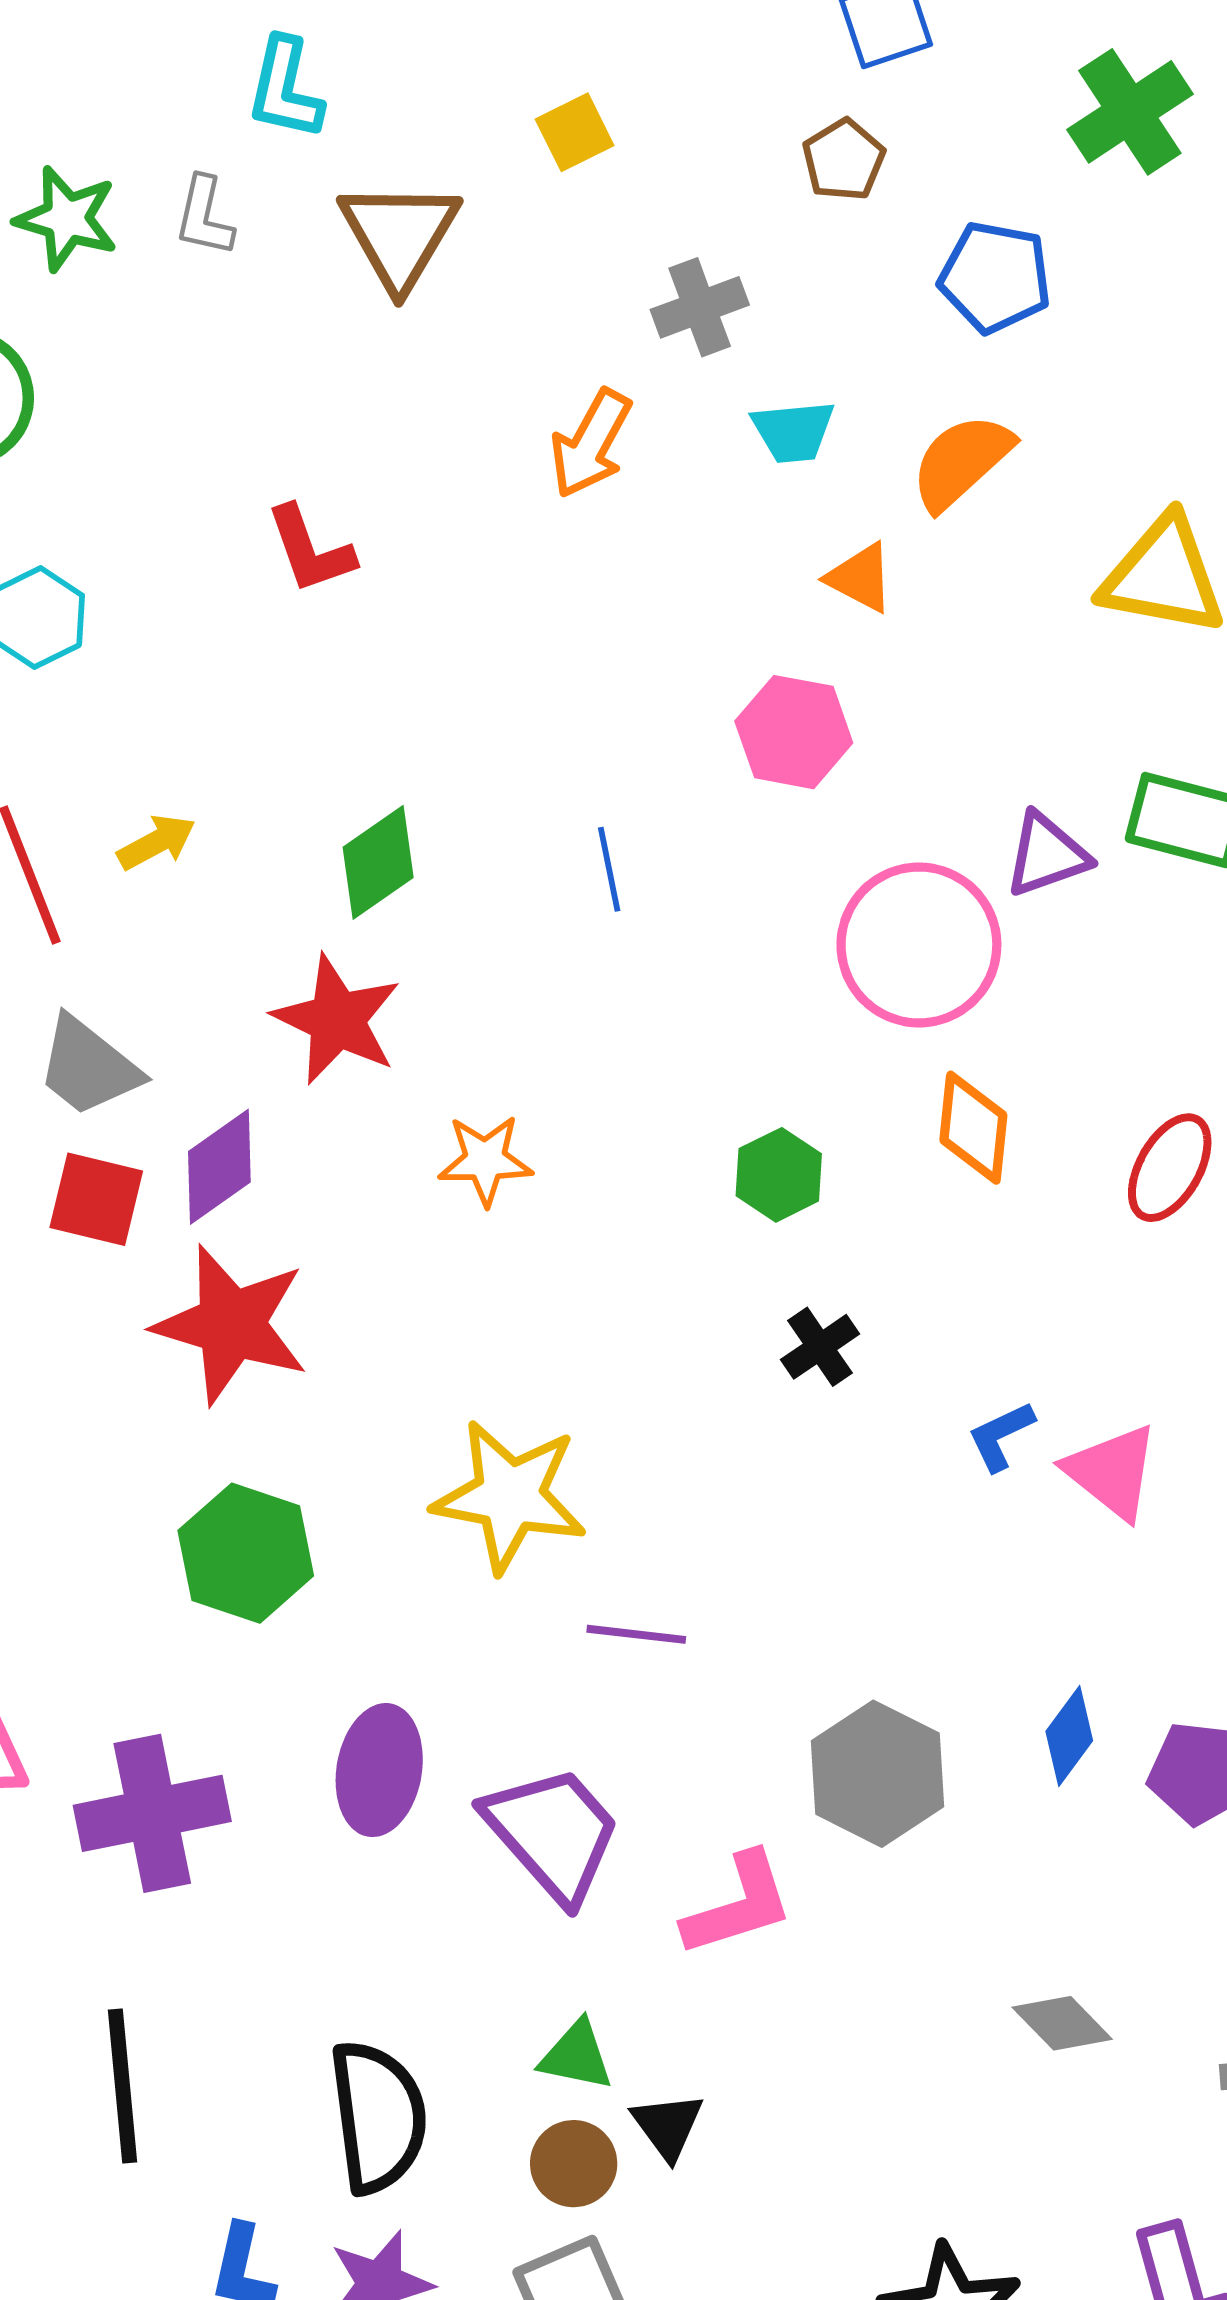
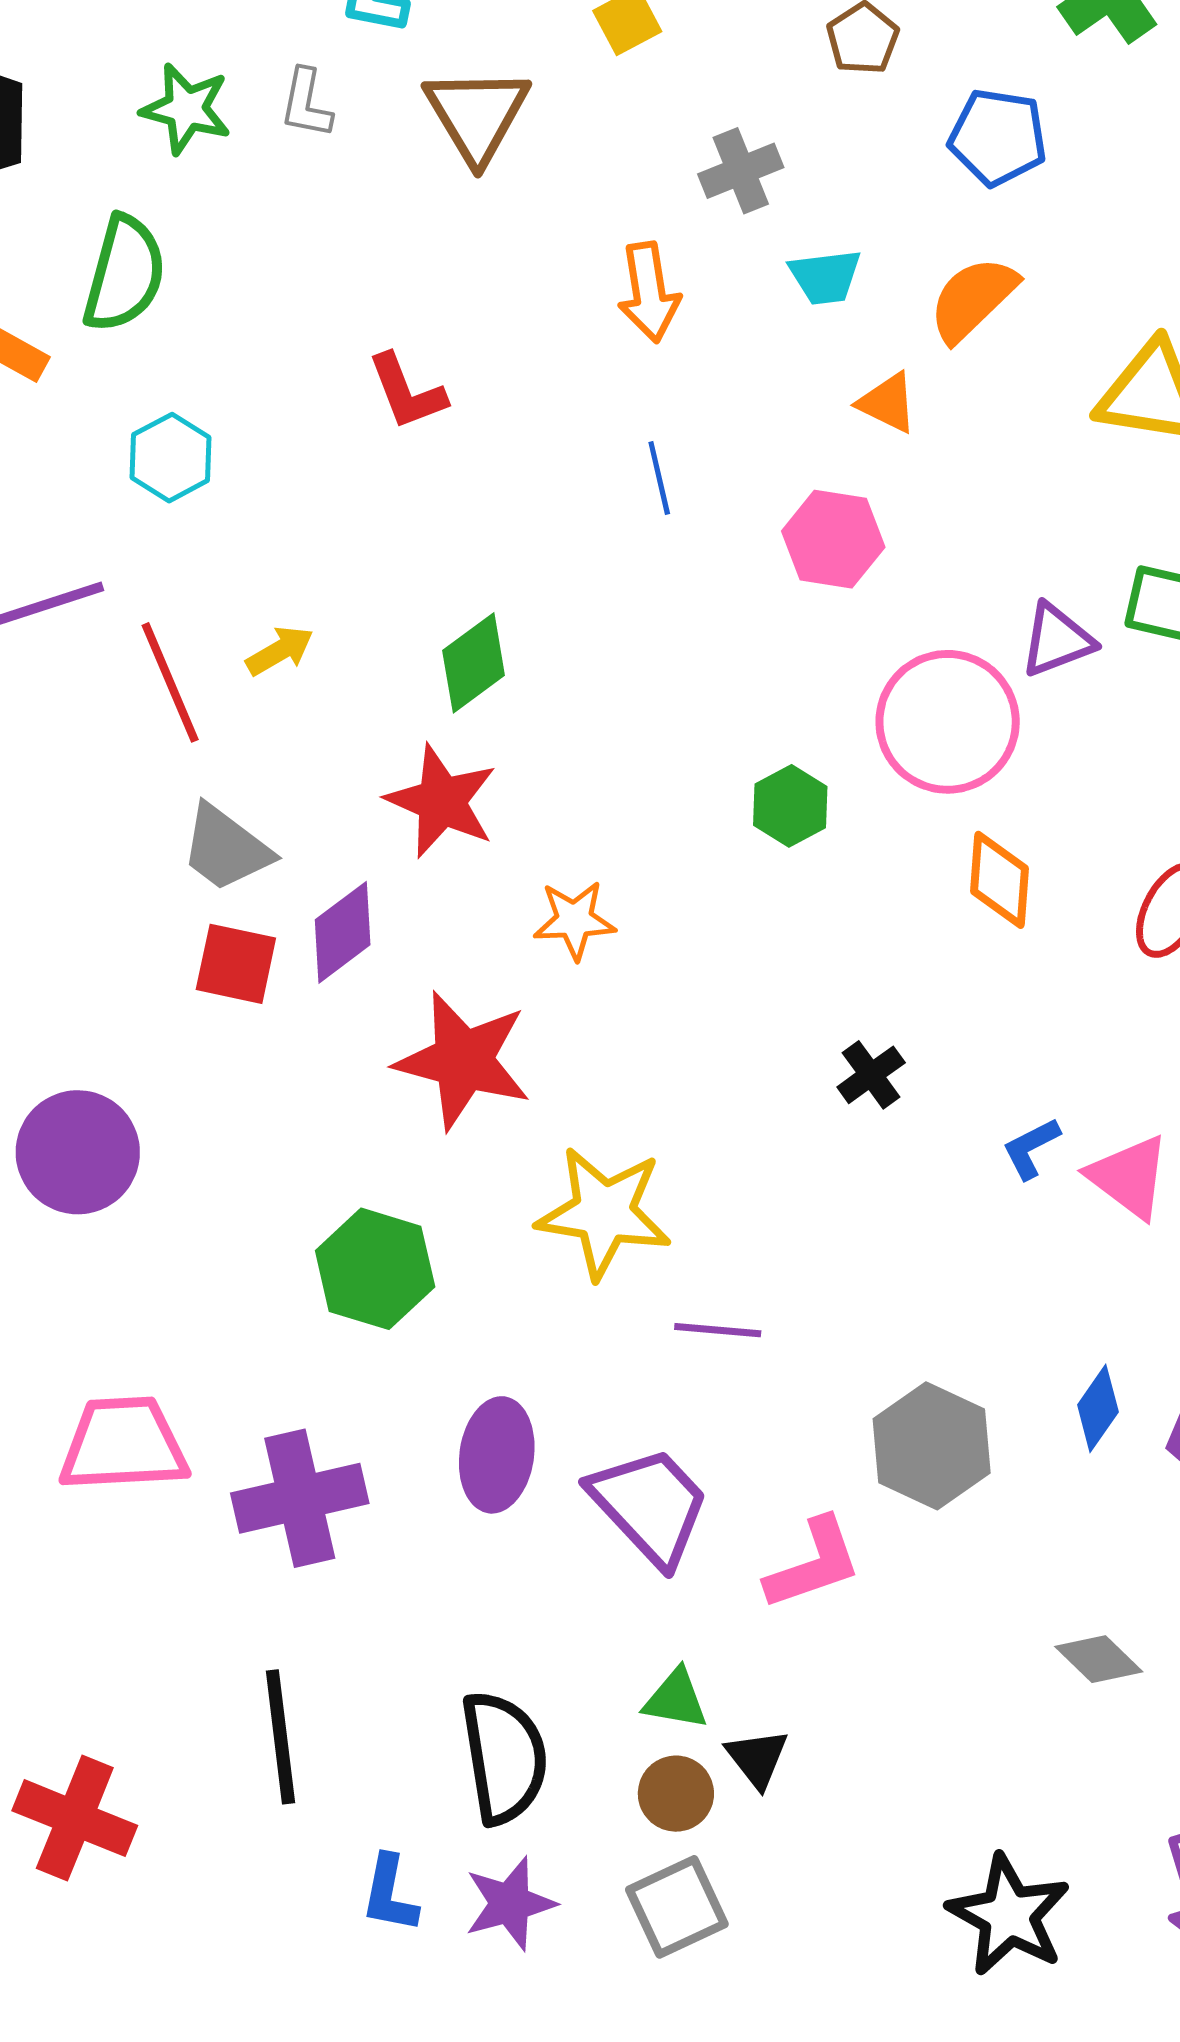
orange arrow: (591, 443) -> (649, 292), turned -36
blue line: (609, 869) -> (659, 478), moved
green hexagon: (779, 1175) -> (790, 806), moved
red star: (231, 1324) -> (463, 1060), moved

